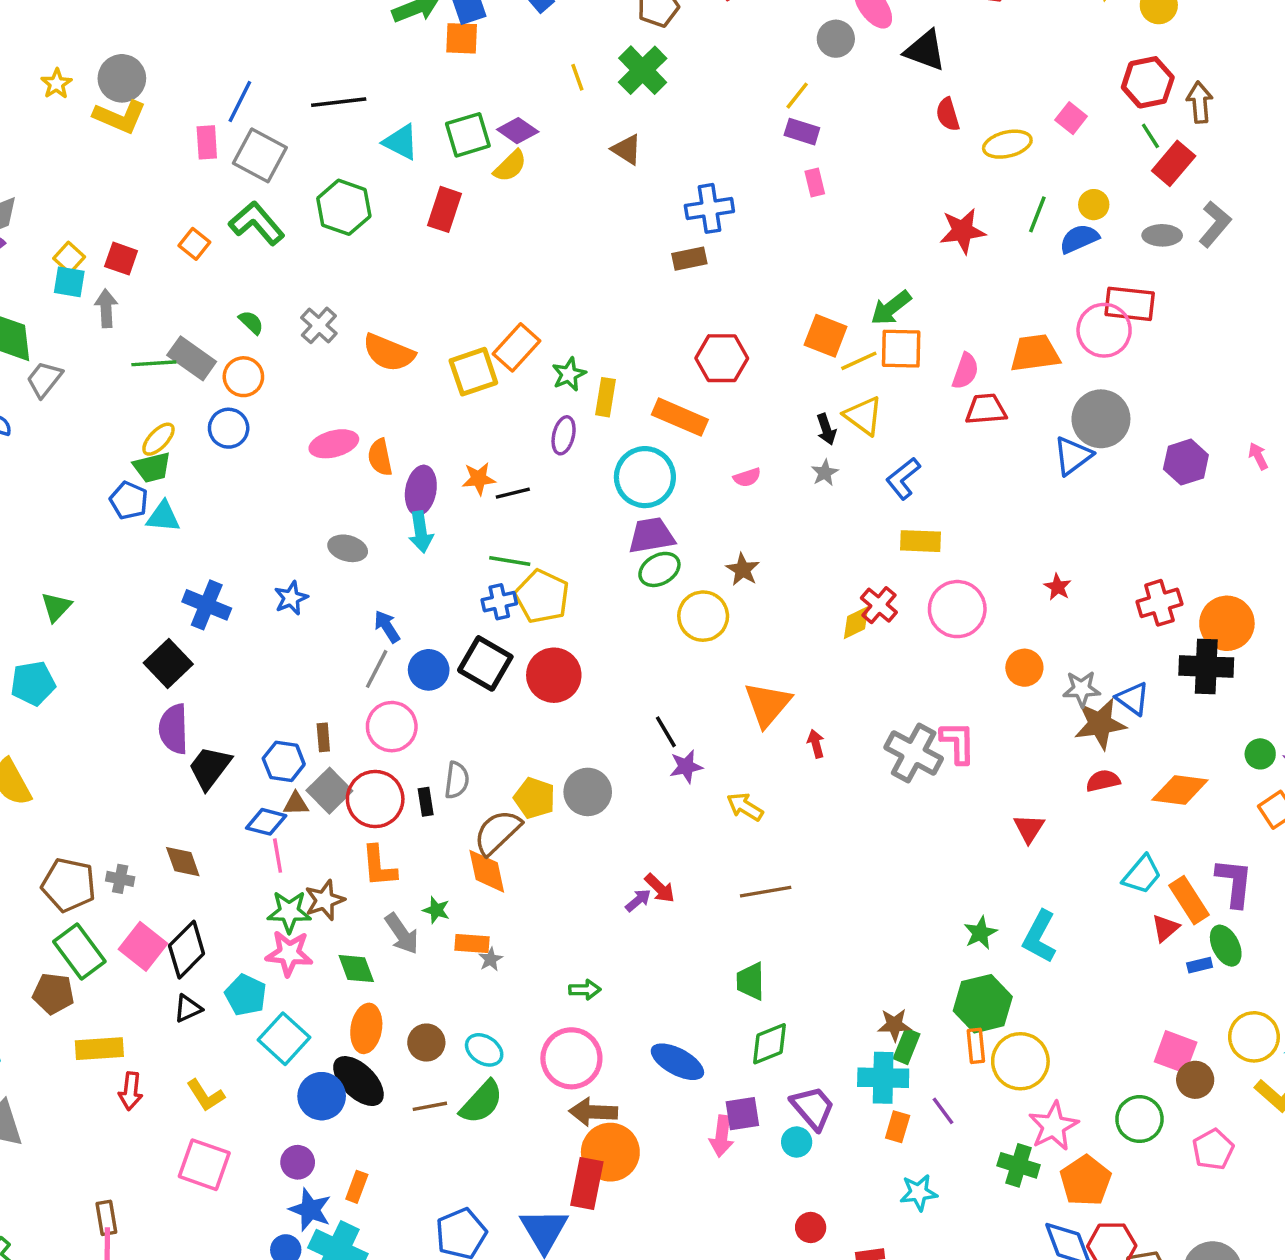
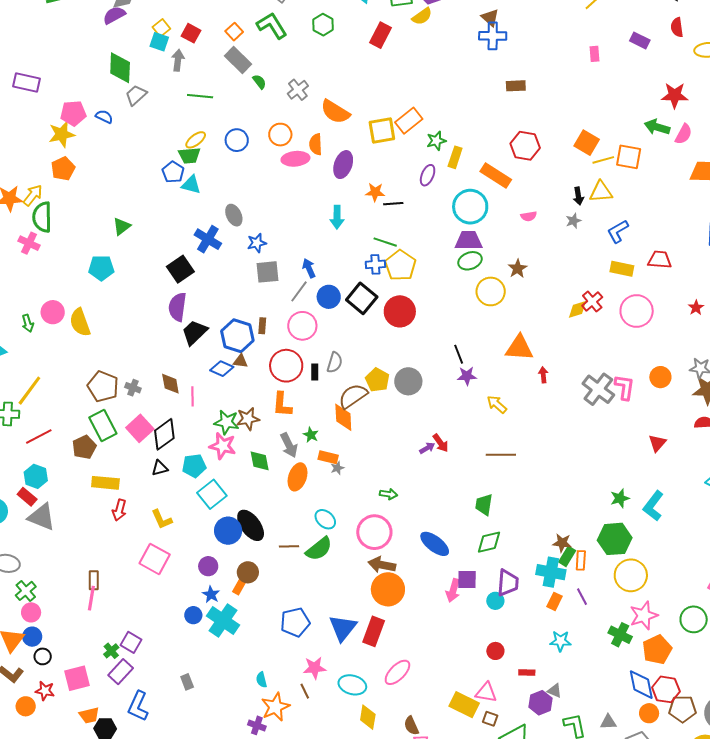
purple rectangle: (802, 132) -> (640, 40), moved
green hexagon: (344, 207) -> (323, 25), size x0.7
blue cross: (709, 208) -> (493, 36), moved
green arrow: (891, 308) -> (657, 127), moved, turned 45
gray rectangle: (192, 358) -> (238, 60), moved
pink semicircle: (965, 371) -> (684, 134), moved
orange circle: (243, 377) -> (280, 135), moved
red trapezoid: (986, 409) -> (660, 260), moved
yellow triangle: (863, 416) -> (601, 192), turned -50
orange semicircle: (380, 457) -> (316, 144), moved
purple ellipse: (421, 490) -> (343, 165), moved
gray ellipse: (348, 548) -> (234, 215), moved, turned 40
orange circle: (1024, 668) -> (660, 377), moved
orange triangle: (768, 704) -> (519, 348), turned 44
blue hexagon: (284, 761) -> (237, 336), size x1.4
gray square: (329, 791) -> (267, 272), moved, turned 30
pink line: (278, 856) -> (192, 396), moved
brown pentagon: (53, 993) -> (84, 447), turned 30
cyan pentagon: (246, 995) -> (194, 466), turned 30
orange ellipse: (366, 1028) -> (297, 477), moved
brown circle: (426, 1043) -> (248, 572), moved
orange rectangle: (976, 1046) -> (581, 560), moved
purple trapezoid: (813, 1108) -> (508, 583), turned 36
red rectangle: (587, 1184) -> (374, 631), moved
blue star: (310, 1210) -> (211, 594), size x0.7

